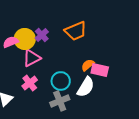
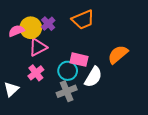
orange semicircle: (88, 65) -> (118, 54), moved, size x1.5
pink rectangle: (100, 70) -> (79, 60), moved

